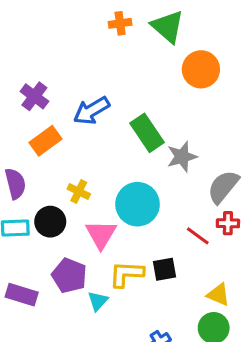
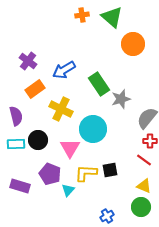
yellow cross: (79, 191) -> (61, 109), moved, size x1.6
red line: (198, 236) -> (144, 160), moved

